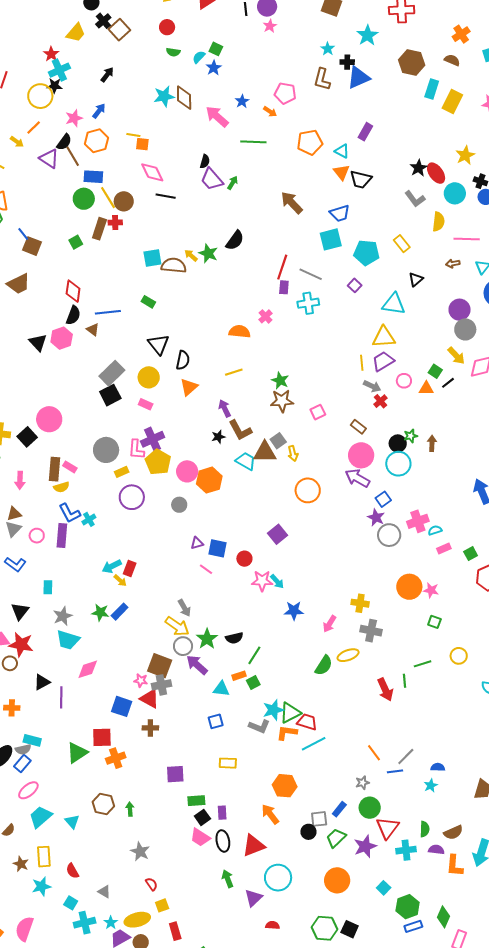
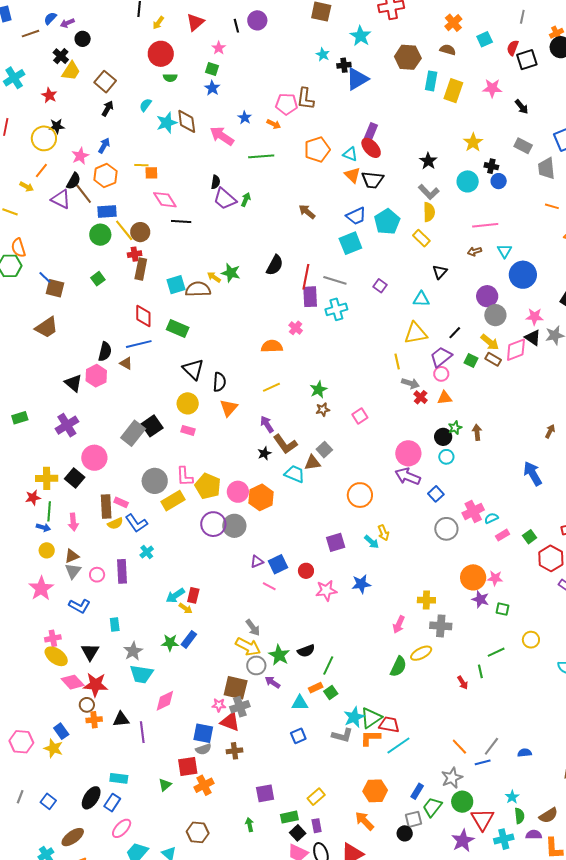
black cross: (103, 21) -> (61, 56), moved
pink star: (270, 26) -> (219, 48), moved
red circle: (167, 27) -> (161, 54), size x1.6
brown square: (119, 30) -> (105, 82), moved
cyan semicircle: (199, 57) -> (145, 105), moved
cyan cross: (59, 70) -> (14, 78), moved
brown L-shape: (322, 79) -> (305, 99), moved
red ellipse: (436, 173) -> (371, 148), moved
brown arrow: (292, 203) -> (307, 212), size x0.7
yellow semicircle: (438, 222) -> (429, 212), moved
brown rectangle: (99, 229) -> (141, 269), moved
black semicircle: (235, 240) -> (275, 265), moved
cyan pentagon: (366, 253) -> (387, 222), moved, turned -30
purple rectangle: (284, 287) -> (310, 297), size x1.5
red diamond: (73, 291) -> (143, 316), moved
green rectangle: (148, 302) -> (178, 329), size x1.5
cyan triangle: (394, 304) -> (421, 299), size x0.7
purple trapezoid: (383, 361) -> (441, 357), moved
gray rectangle: (112, 373) -> (133, 433), moved
green star: (280, 381) -> (318, 390), turned 30
black line: (448, 383) -> (455, 333), moved
orange triangle: (426, 388) -> (445, 398), moved
brown star: (282, 401) -> (323, 410), size x0.6
brown rectangle: (358, 427) -> (493, 359), moved
purple cross: (153, 439) -> (67, 425), moved
brown triangle: (265, 452) -> (312, 463), size x0.7
yellow arrow: (293, 453) -> (383, 533), moved
cyan circle: (398, 464) -> (446, 457), size x0.6
yellow rectangle: (122, 472) -> (173, 501), size x1.6
purple circle: (132, 497) -> (213, 524), moved
gray circle: (179, 505) -> (234, 526), size x1.5
blue L-shape: (70, 513) -> (136, 523), moved
purple star: (376, 517) -> (480, 599), moved
purple square: (277, 534) -> (336, 542), turned 30
blue square: (217, 548) -> (278, 564), turned -30
cyan arrow: (277, 581) -> (372, 542), moved
blue star: (294, 611) -> (361, 584), moved
purple arrow: (197, 665) -> (273, 682), size x0.7
black triangle: (42, 682) -> (121, 719), turned 30
red arrow: (385, 690) -> (463, 683), size x0.6
orange cross: (12, 708) -> (94, 720), moved
gray semicircle: (23, 749) -> (203, 749), moved
green triangle: (77, 753) -> (165, 785), size x0.6
yellow rectangle: (228, 763) -> (316, 797), moved, turned -36
gray star: (362, 783) -> (452, 778), size x1.5
cyan star: (431, 785) -> (512, 797), moved
green arrow: (130, 809) -> (250, 825), moved
blue rectangle: (339, 809) -> (417, 791), moved
green trapezoid: (336, 838) -> (432, 807), moved

